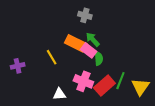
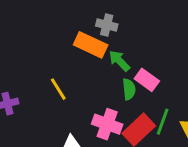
orange rectangle: (76, 43) -> (91, 45), moved
pink rectangle: (89, 50) -> (147, 80), moved

